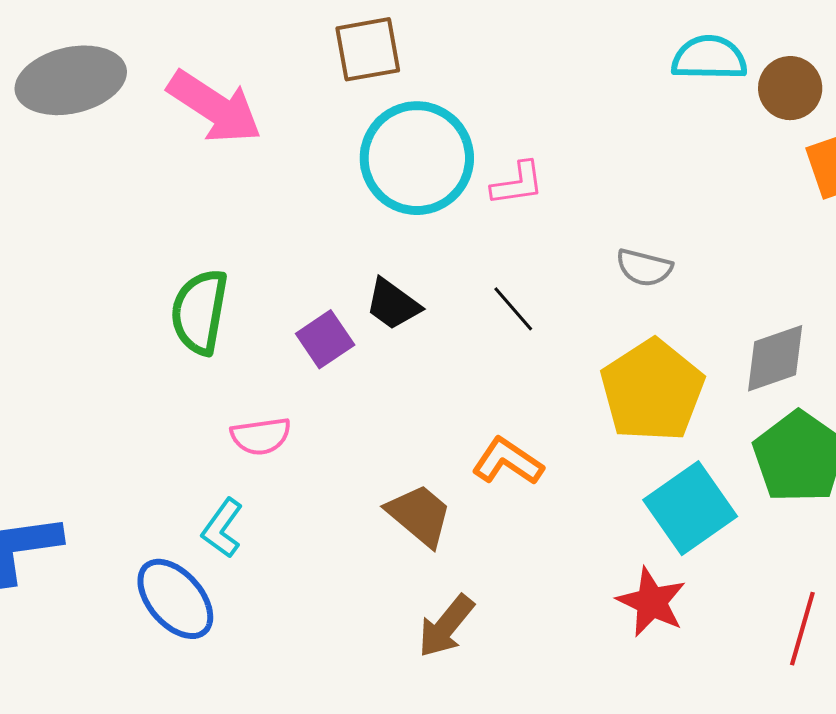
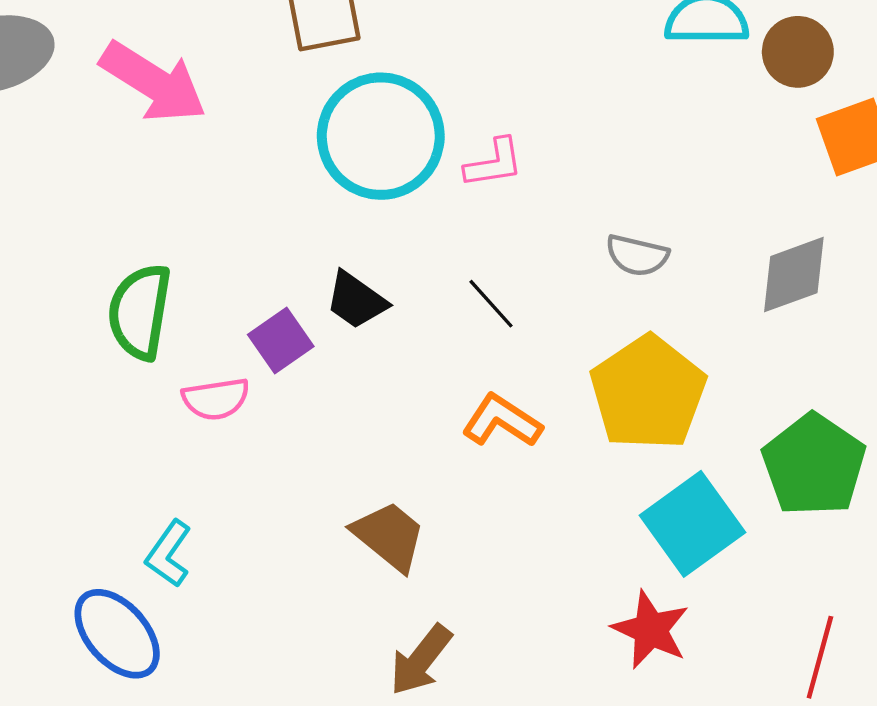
gray diamond: (775, 358) -> (794, 275), moved
pink semicircle: (261, 436) -> (216, 399), moved
orange L-shape: (508, 461) -> (502, 421), moved

